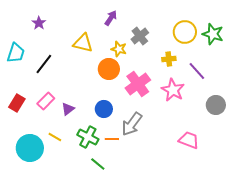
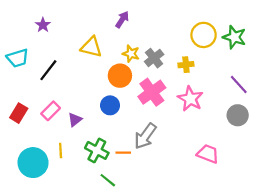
gray cross: (140, 36) -> (154, 58), moved
cyan trapezoid: (16, 53) -> (18, 58), turned 55
purple line: (197, 71) -> (239, 84), moved
blue circle: (104, 109) -> (110, 105), moved
yellow line: (55, 137) -> (61, 150), turned 56

